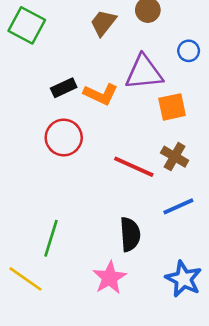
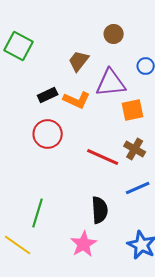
brown trapezoid: (103, 23) -> (79, 61), moved

